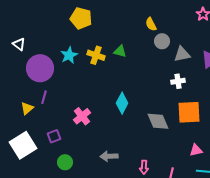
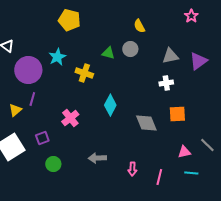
gray circle: (162, 41) -> (130, 49), moved
yellow cross: (96, 55) -> (84, 73), moved
orange square: (189, 112) -> (177, 114), size x0.7

